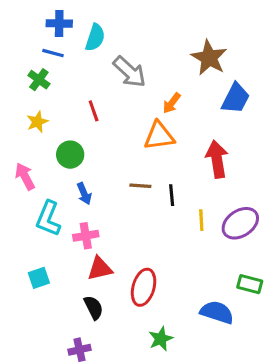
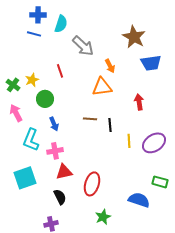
green cross: (39, 80) -> (13, 85), moved
blue trapezoid: (236, 98) -> (151, 63), turned 55
orange arrow: (172, 103) -> (110, 66), turned -64
yellow star: (37, 122) -> (32, 80), moved
red arrow: (217, 159) -> (139, 102), size x0.7
cyan square: (39, 278) -> (25, 178), size x1.6

